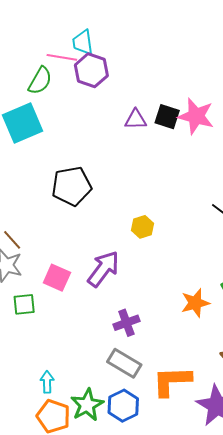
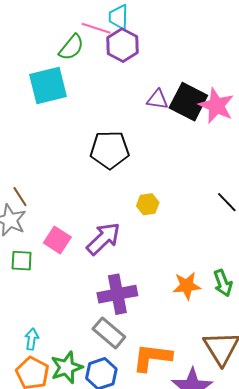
black square: (167, 117) -> (188, 102), size x1.5
black pentagon: (72, 186) -> (110, 150), moved
purple cross: (126, 323) -> (117, 294), size x1.5

